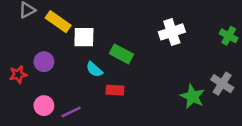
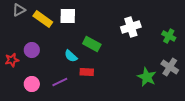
green cross: (229, 36) -> (169, 36), moved
white square: (84, 37) -> (68, 16), moved
purple line: (71, 112) -> (60, 82), moved

